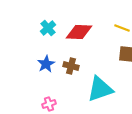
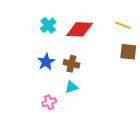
cyan triangle: (100, 89) -> (71, 87), moved, size x0.5

